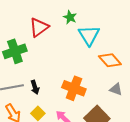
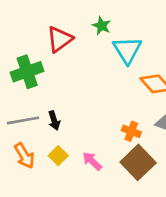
orange cross: (74, 88) -> (131, 131), moved, size x0.6

